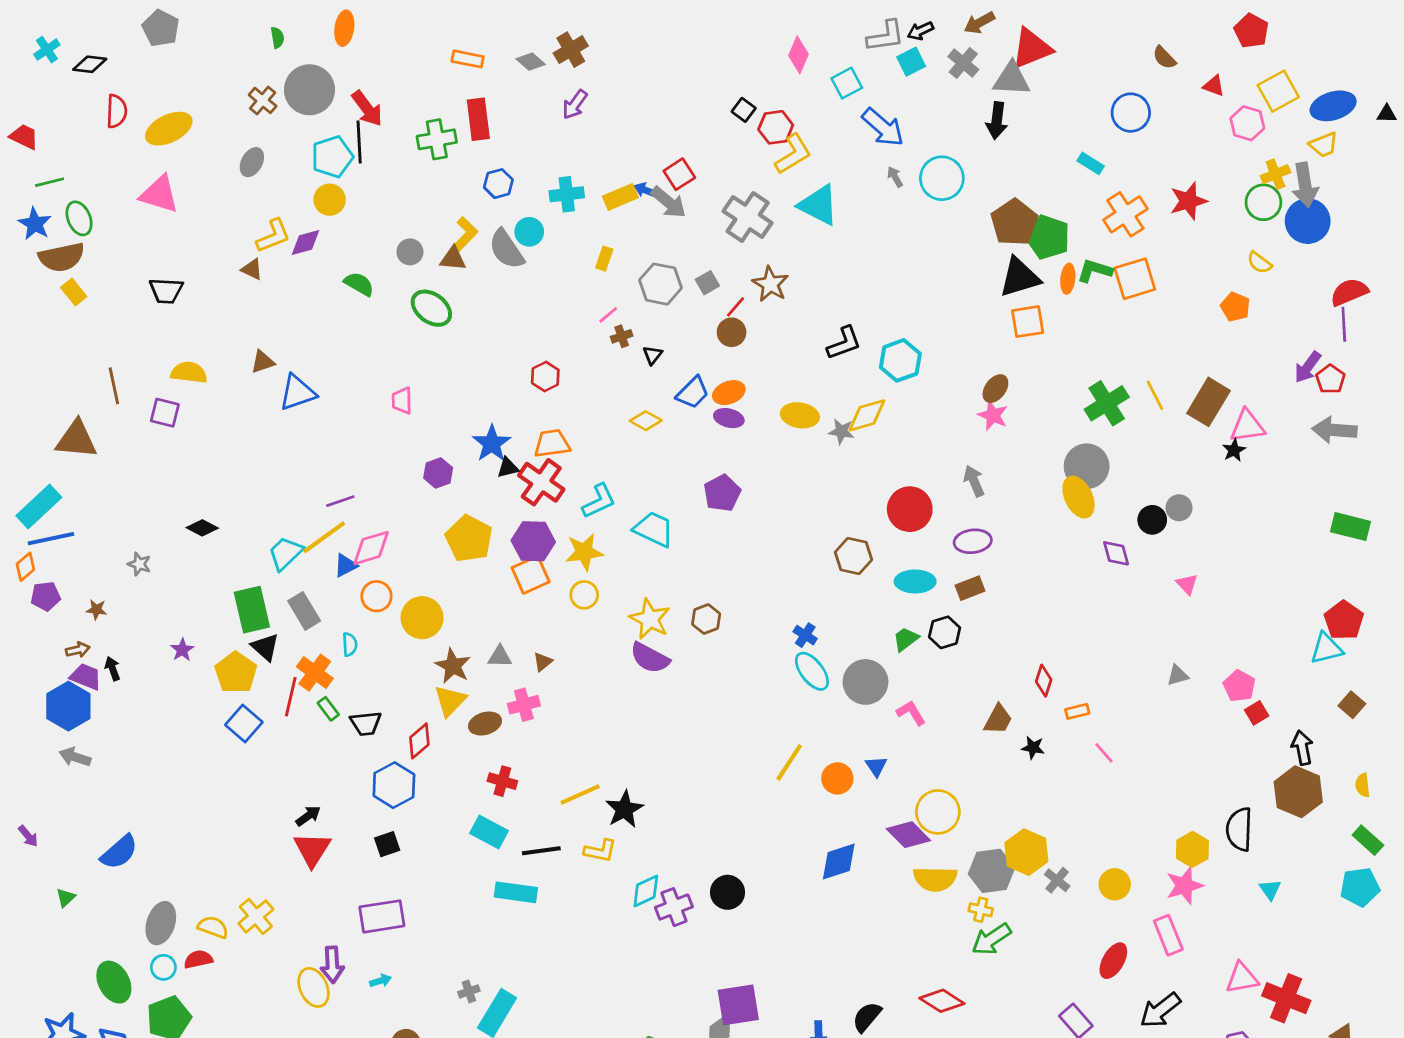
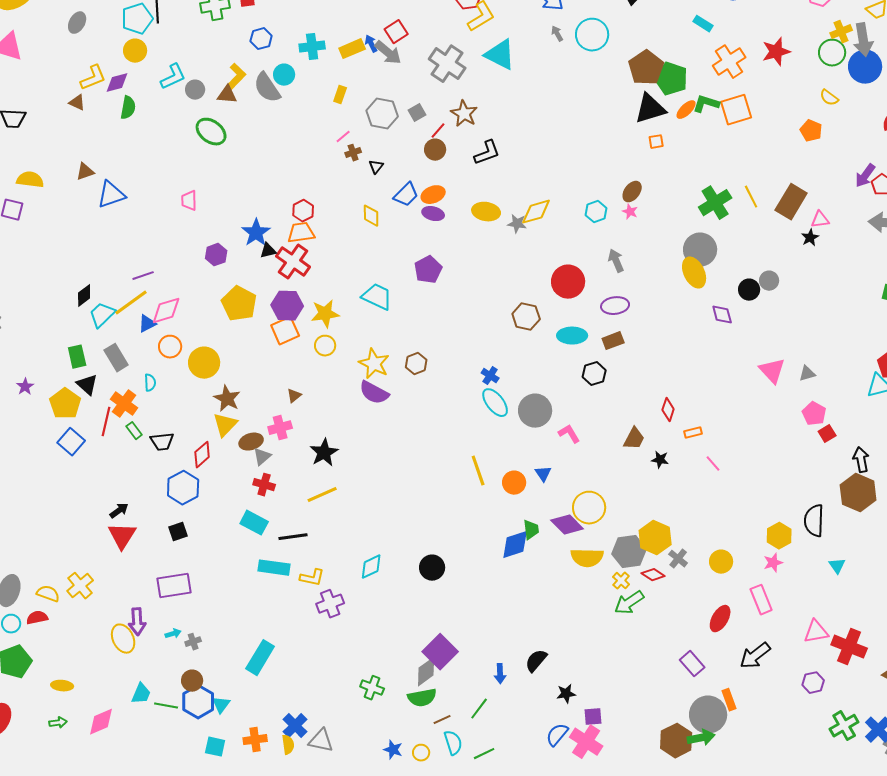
blue arrow: (646, 190) -> (371, 44), turned 42
orange ellipse: (1068, 279) -> (686, 110), turned 40
green semicircle: (359, 284) -> (128, 108), moved, turned 70
orange square: (1028, 322) -> (656, 142), size x0.6
black L-shape: (844, 343) -> (487, 153), moved
cyan hexagon: (900, 360) -> (596, 212), moved, size x0.7
red hexagon: (545, 376) -> (303, 211), moved
pink star: (993, 415) -> (630, 212), size x0.7
yellow diamond: (646, 421) -> (371, 216), turned 60
pink triangle: (1247, 426) -> (820, 220), size x0.7
cyan L-shape: (599, 501) -> (173, 77), moved
black diamond: (202, 528) -> (84, 296), moved, turned -65
pink triangle: (1187, 584) -> (772, 371), moved, size x1.6
green rectangle: (252, 610) -> (77, 357), size x0.7
green trapezoid: (906, 639) -> (531, 530), moved, turned 120
gray triangle: (500, 657) -> (262, 457), moved, turned -42
gray triangle: (1178, 675) -> (807, 374), moved
yellow line: (789, 762) -> (478, 471), turned -52
black star: (624, 809) -> (324, 453), moved
yellow L-shape: (600, 851) -> (312, 578), moved
pink star: (1184, 886) -> (773, 563), size x0.7
purple cross: (674, 907) -> (330, 604), moved
yellow cross: (981, 910) -> (621, 581), turned 30
gray cross: (469, 991) -> (193, 642), moved
red diamond: (942, 1001) -> (653, 575), moved, size x0.7
purple square: (738, 1005) -> (440, 652), turned -36

